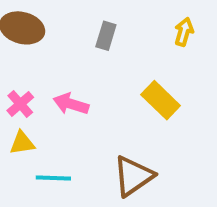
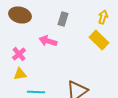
yellow rectangle: (161, 100) -> (99, 40), moved
pink arrow: (71, 104) -> (48, 41), moved

